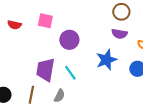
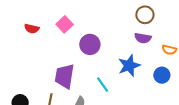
pink square: (45, 21) -> (65, 24), turned 35
cyan line: (70, 73) -> (103, 85), moved

